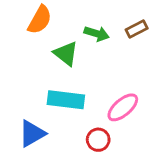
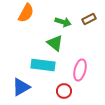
green triangle: (66, 54) -> (55, 43), moved
pink ellipse: (123, 107) -> (80, 70), turned -35

